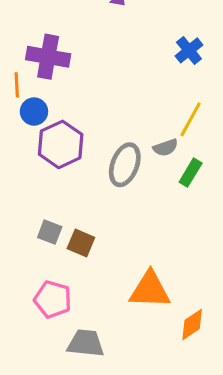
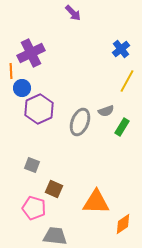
purple cross: (48, 57) -> (31, 53), turned -36
yellow line: (191, 119) -> (127, 81), moved
brown square: (81, 243) -> (54, 189), moved

